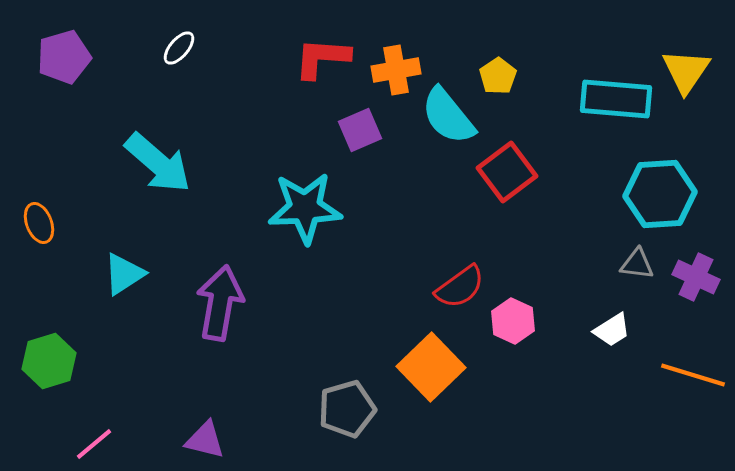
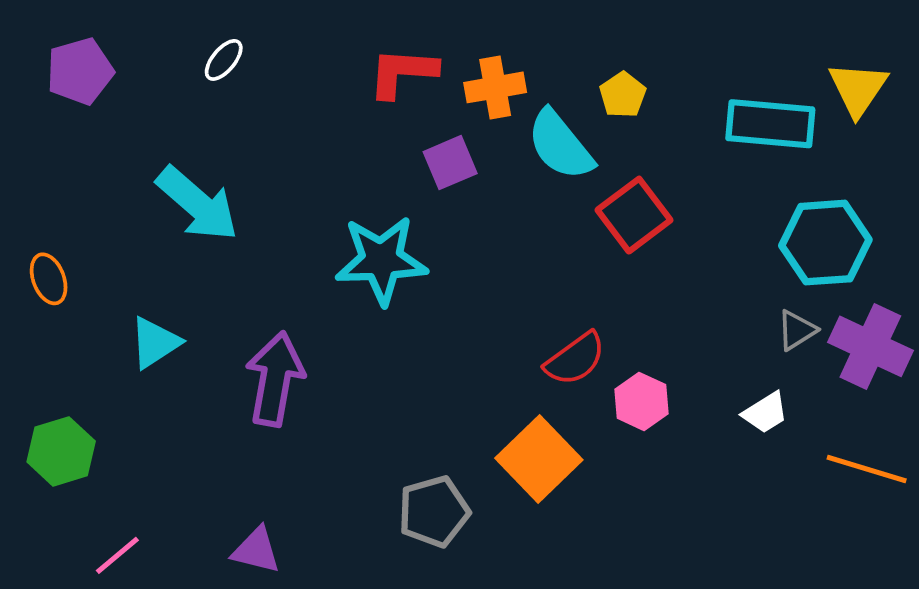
gray triangle: (637, 264) -> (797, 330), turned -39
purple cross: (696, 277) -> (870, 346), size x1.4

